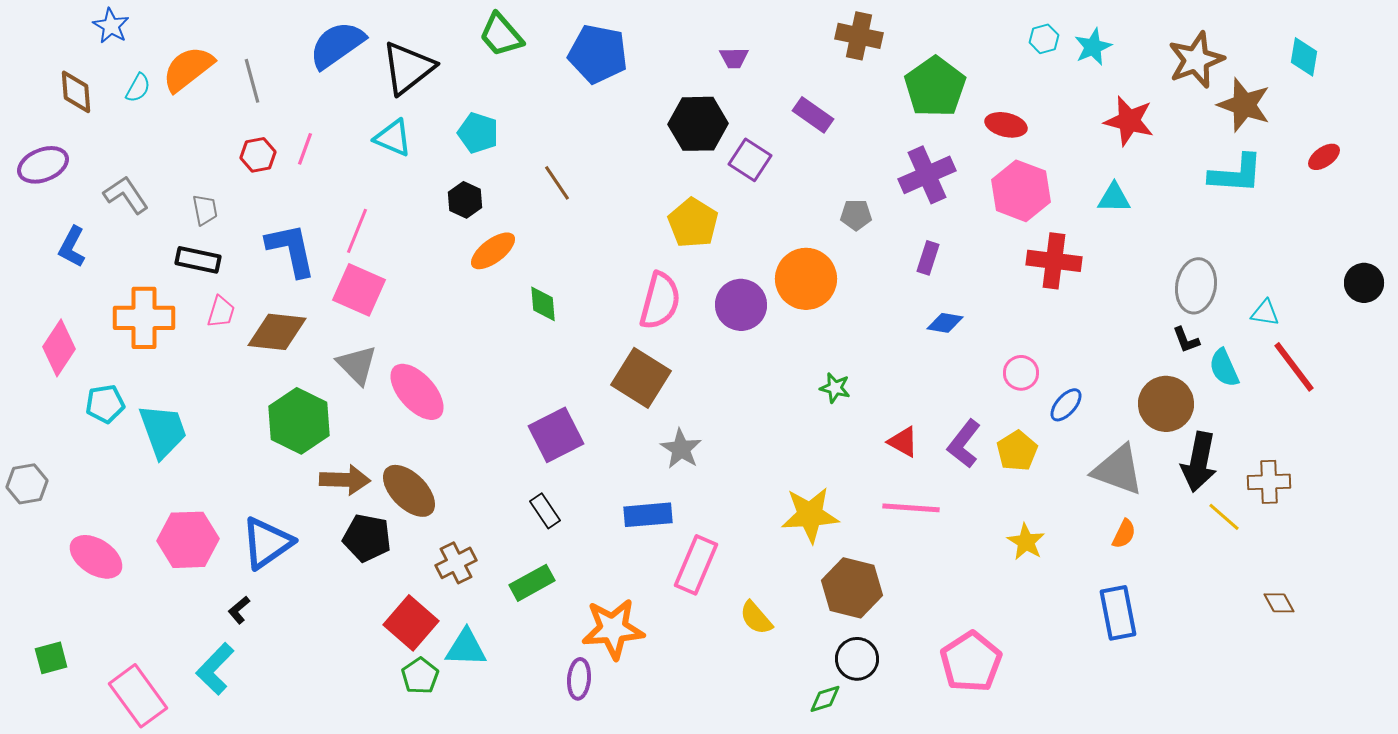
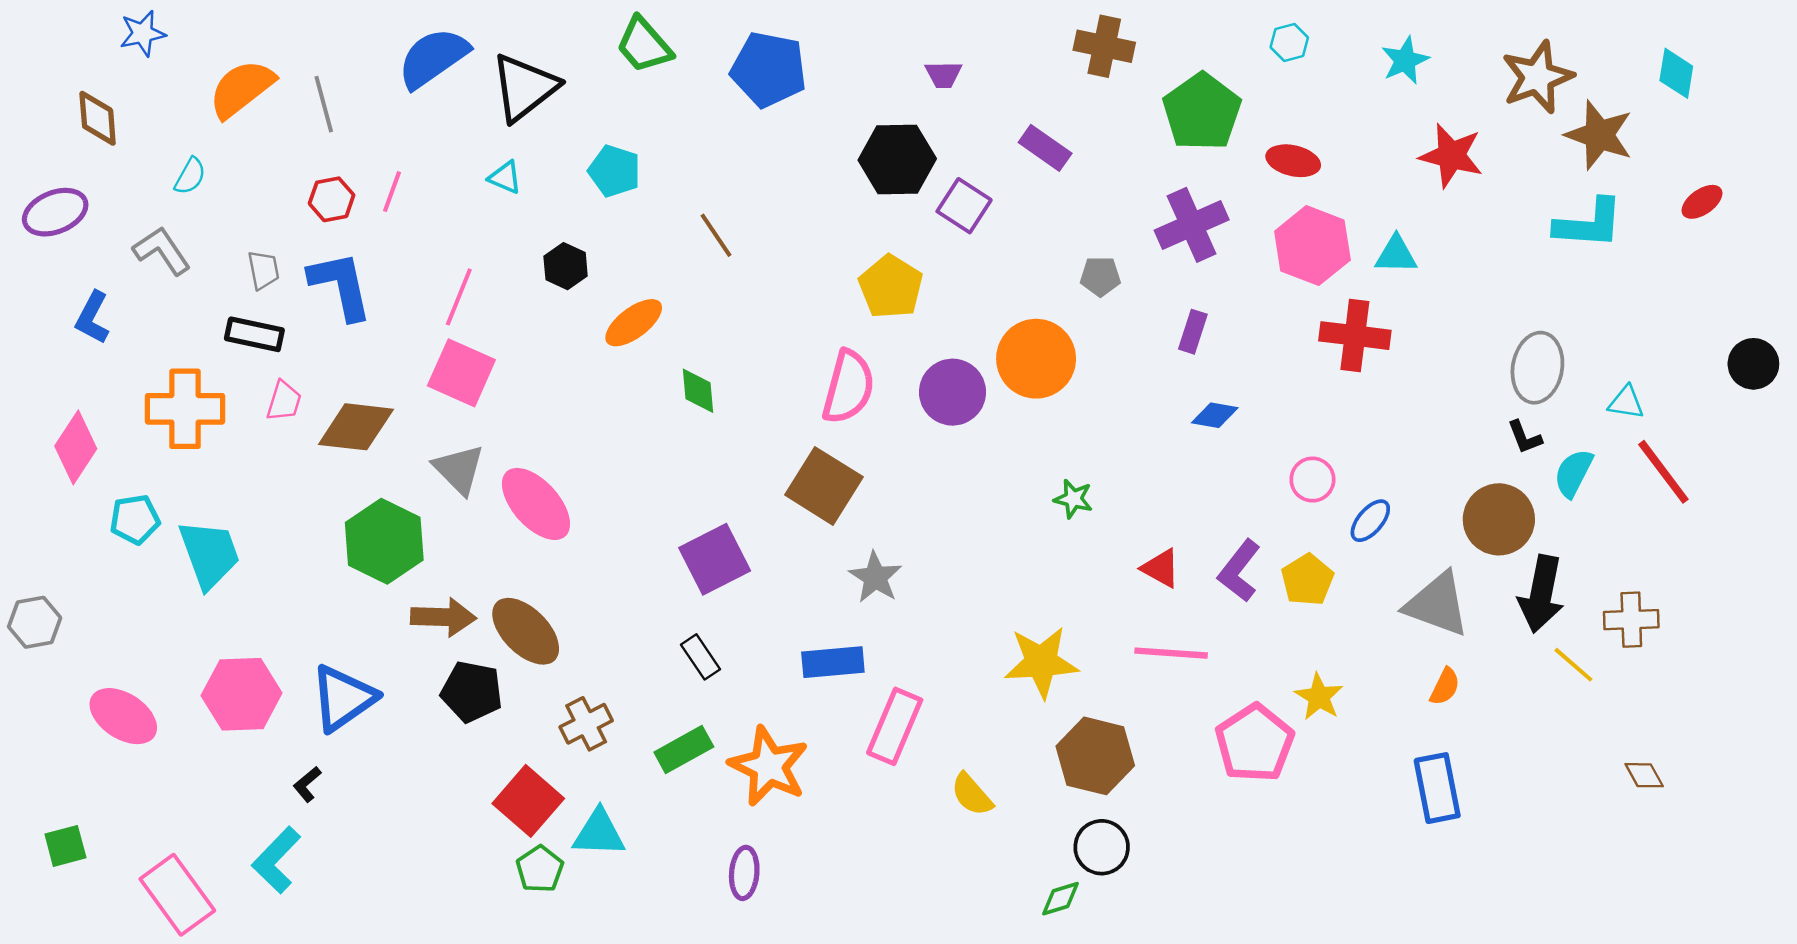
blue star: (111, 26) -> (143, 33), turned 30
cyan hexagon: (1044, 39) -> (1289, 42), moved
cyan semicircle: (138, 88) -> (190, 176), moved
cyan triangle: (393, 138) -> (505, 177), size x0.7
cyan triangle: (1114, 198) -> (1396, 255), moved
black hexagon: (465, 200) -> (566, 266), moved
blue L-shape: (291, 250) -> (341, 285), moved
cyan semicircle: (1224, 368) -> (1573, 473), turned 51
orange star: (613, 629) -> (769, 766), moved, turned 30
pink pentagon: (971, 662) -> (1255, 743), moved

